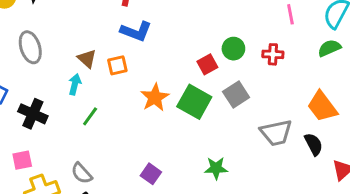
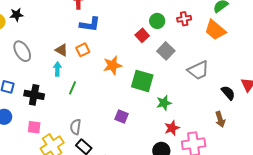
orange star: (155, 97) -> (112, 65), turned 30
green square: (194, 102) -> (142, 81), moved
orange trapezoid: (322, 107) -> (215, 30), moved
black semicircle: (314, 144) -> (228, 93), moved
pink square: (22, 160) -> (34, 127), turned 32
gray semicircle: (82, 173) -> (76, 127), turned 63

